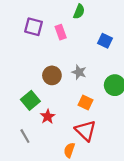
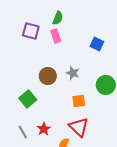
green semicircle: (79, 12) -> (58, 18), moved
orange square: (86, 102) -> (79, 101), turned -32
red star: (48, 117) -> (44, 129), moved

